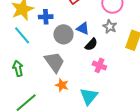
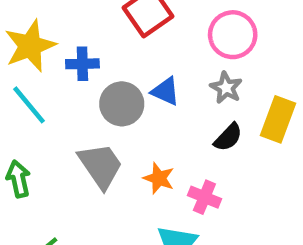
black semicircle: (91, 44) -> (228, 137), moved
pink cross: (99, 65) -> (204, 197), moved
orange star: (62, 85) -> (159, 178), moved

